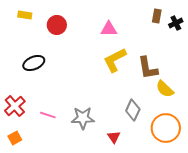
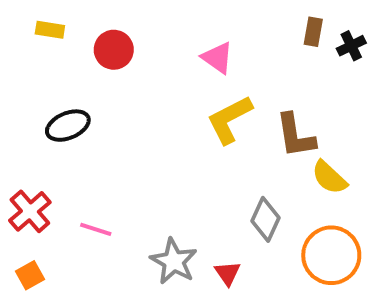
pink triangle: (109, 29) -> (218, 58), turned 36
gray star: (83, 118) -> (174, 261), moved, turned 30

